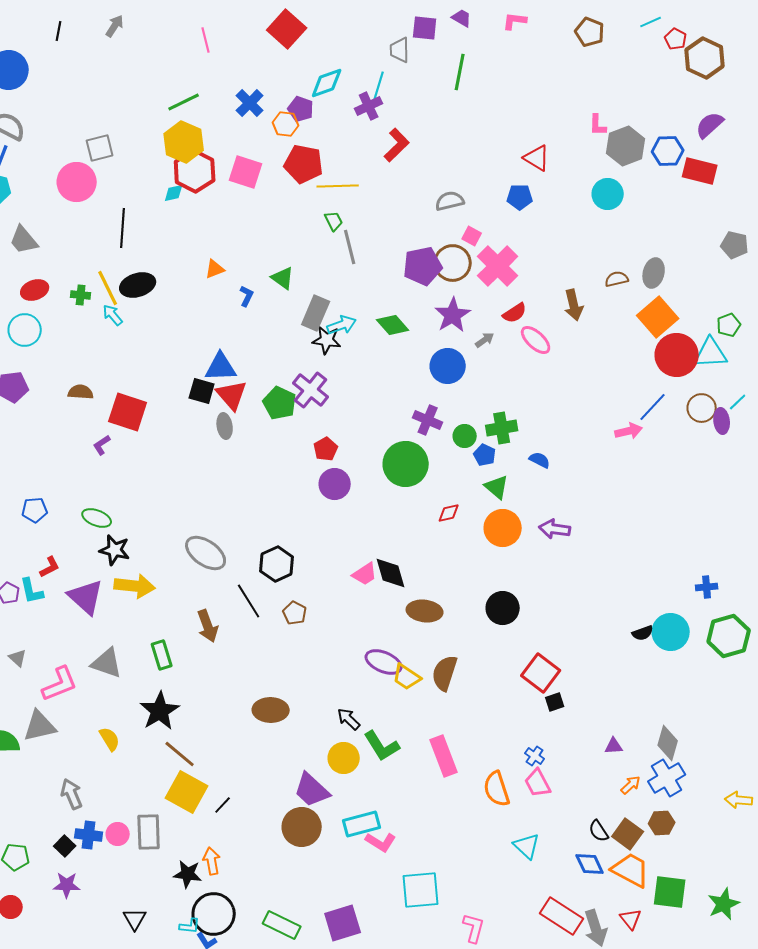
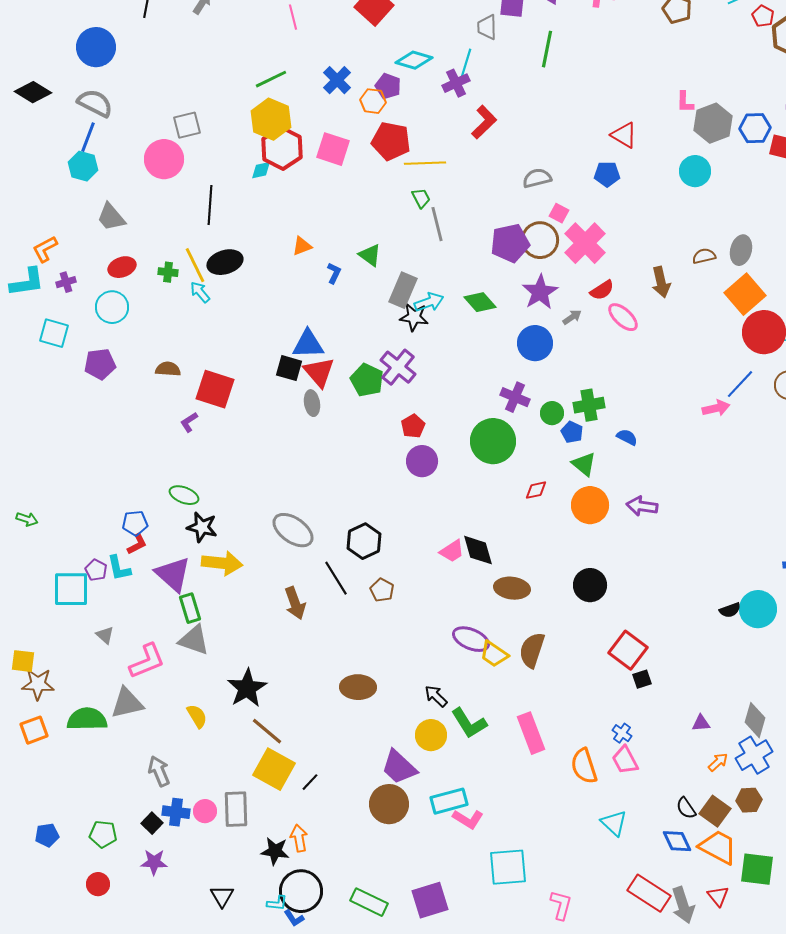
cyan diamond: (327, 83) -> (414, 60), turned 36
blue pentagon: (35, 510) -> (135, 523), moved
green rectangle: (162, 655) -> (190, 608), moved

